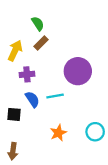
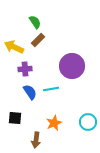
yellow arrow: (15, 51) -> (14, 47), turned -90
black square: (14, 114) -> (15, 118), moved
brown arrow: (13, 151) -> (36, 140), moved

